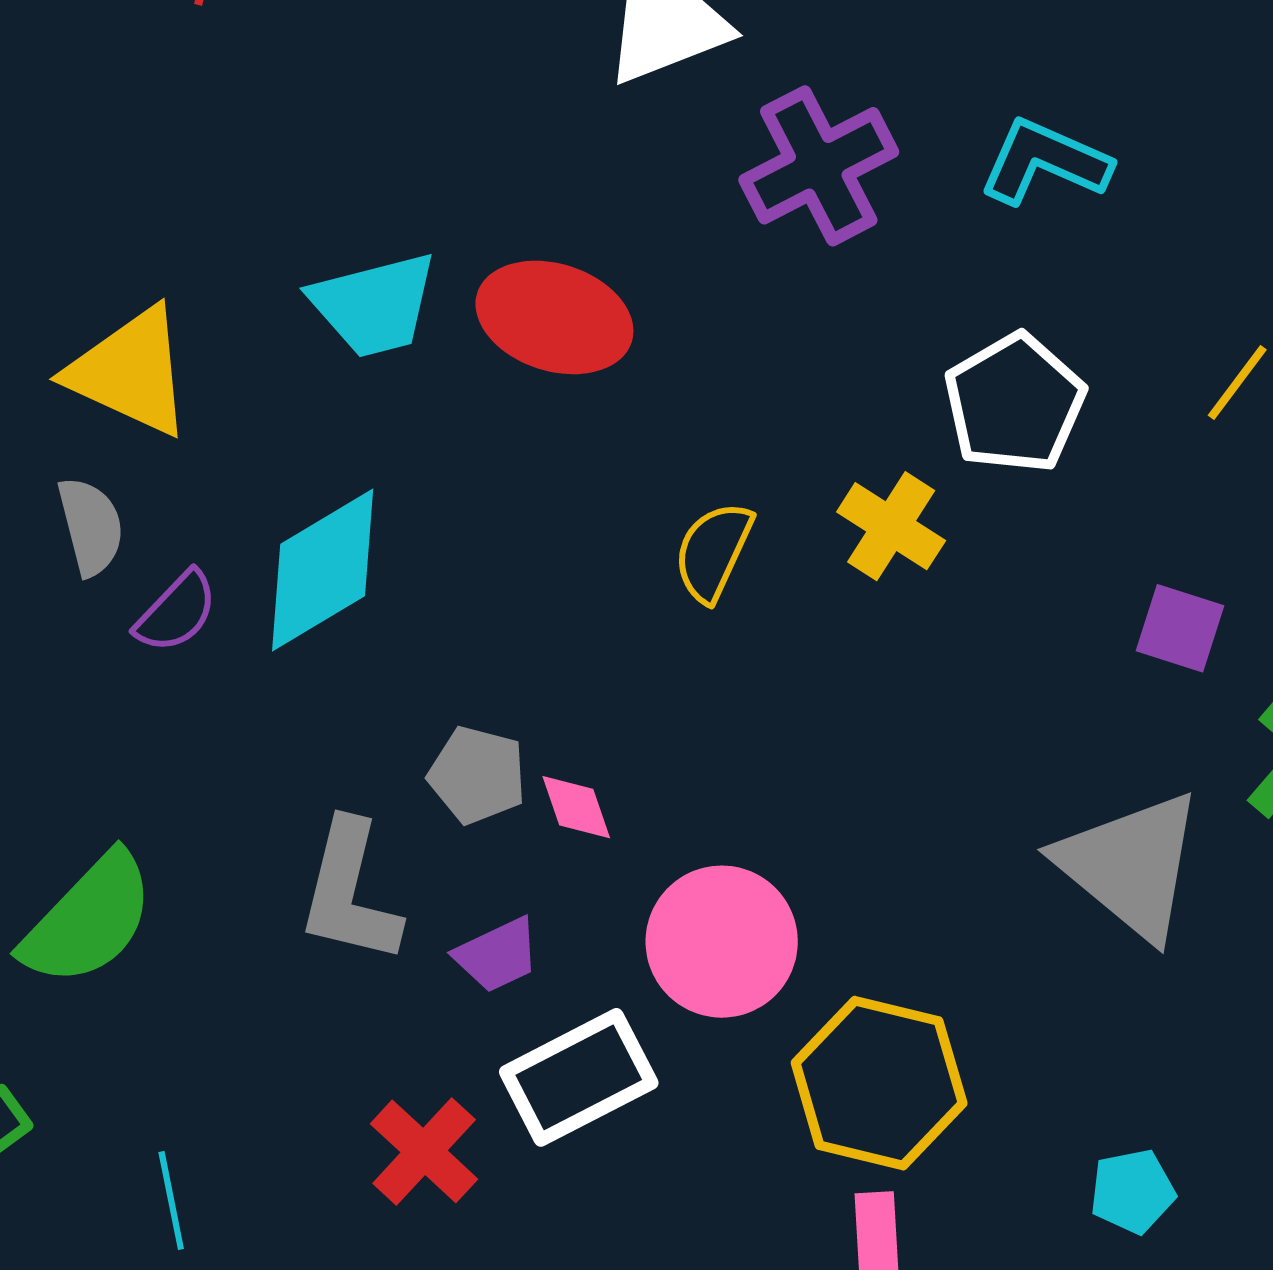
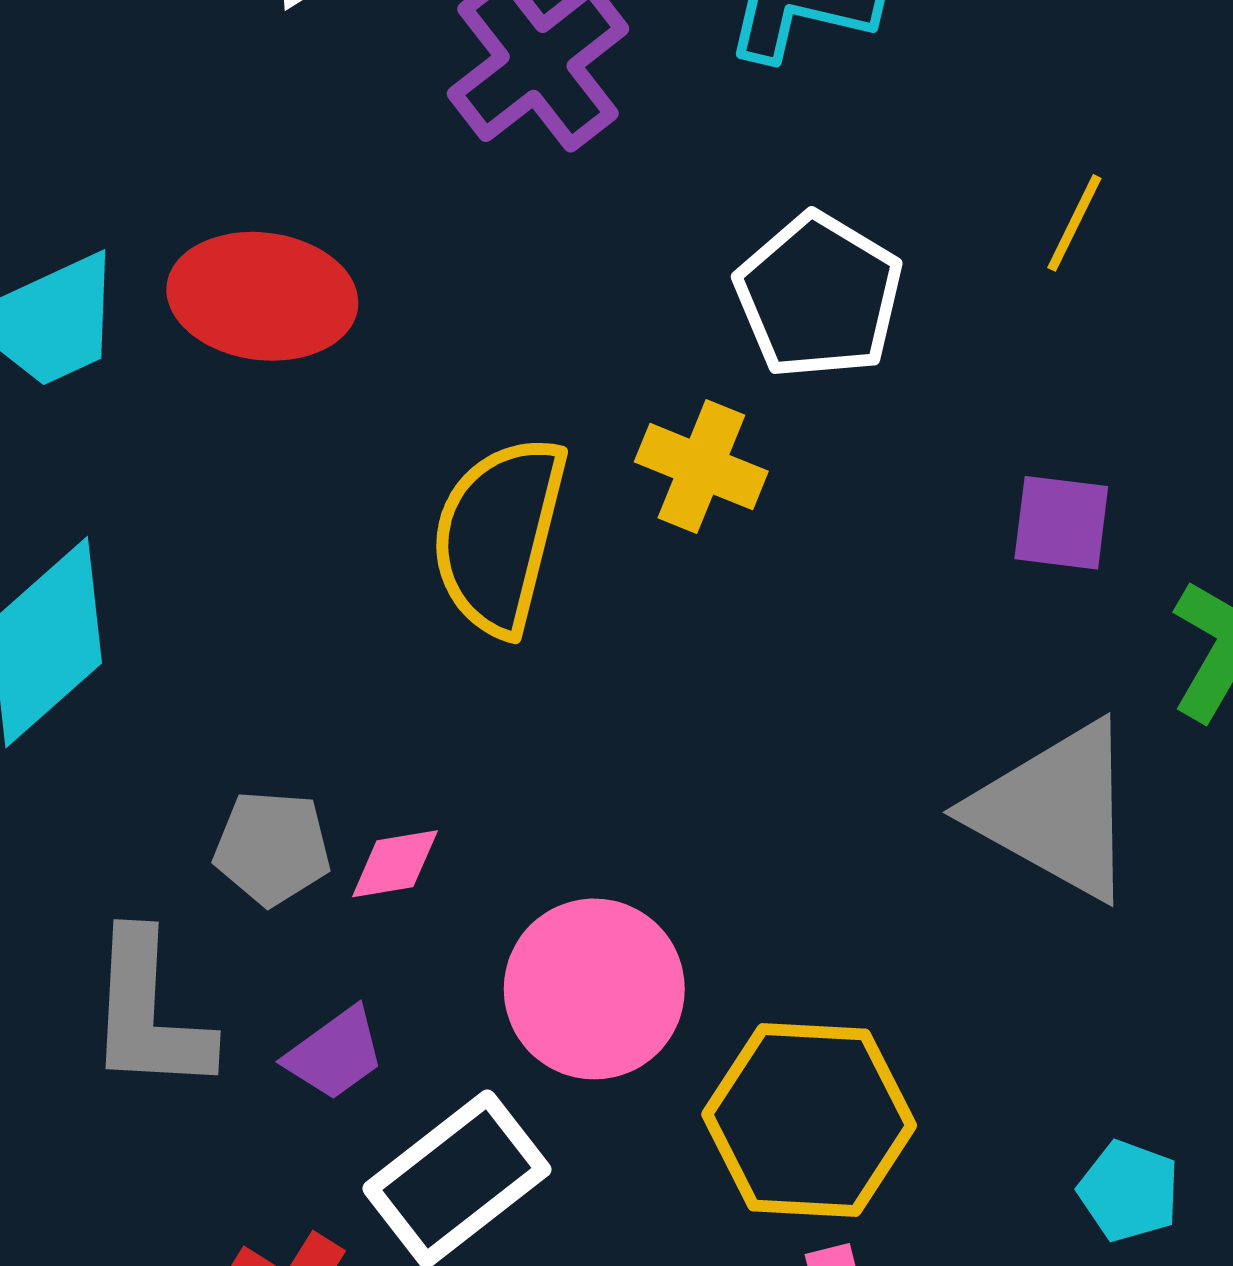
yellow semicircle: (713, 552) -> (499, 535), size x1.6
pink diamond: (576, 807) -> (395, 864), turned -70
cyan pentagon: (1132, 1191) -> (1129, 1191), turned -30

